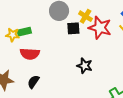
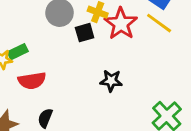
red star: (100, 28) -> (121, 24), turned 30

